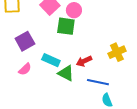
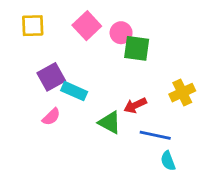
green square: (66, 26) -> (137, 48), moved
cyan rectangle: (51, 60) -> (74, 91), moved

